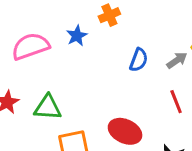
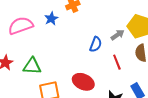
blue semicircle: (139, 60) -> (96, 44), moved

